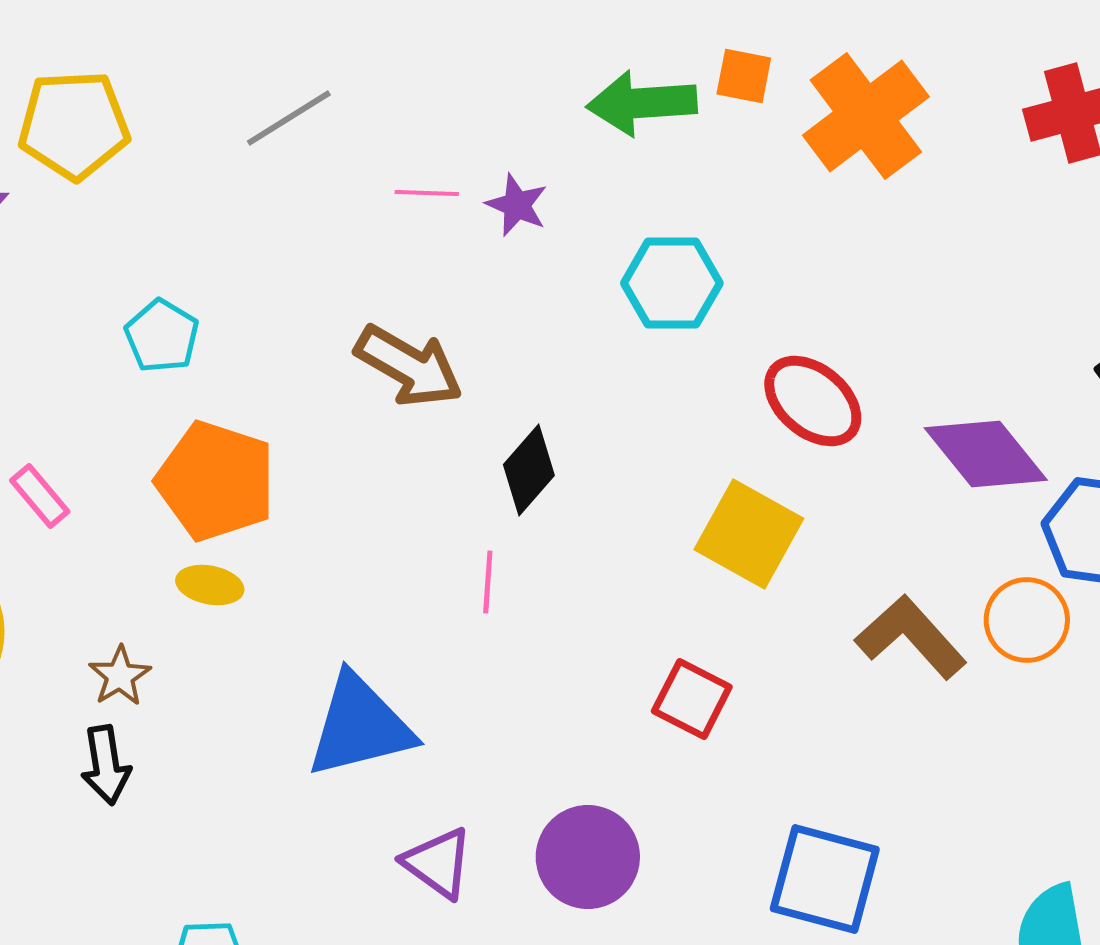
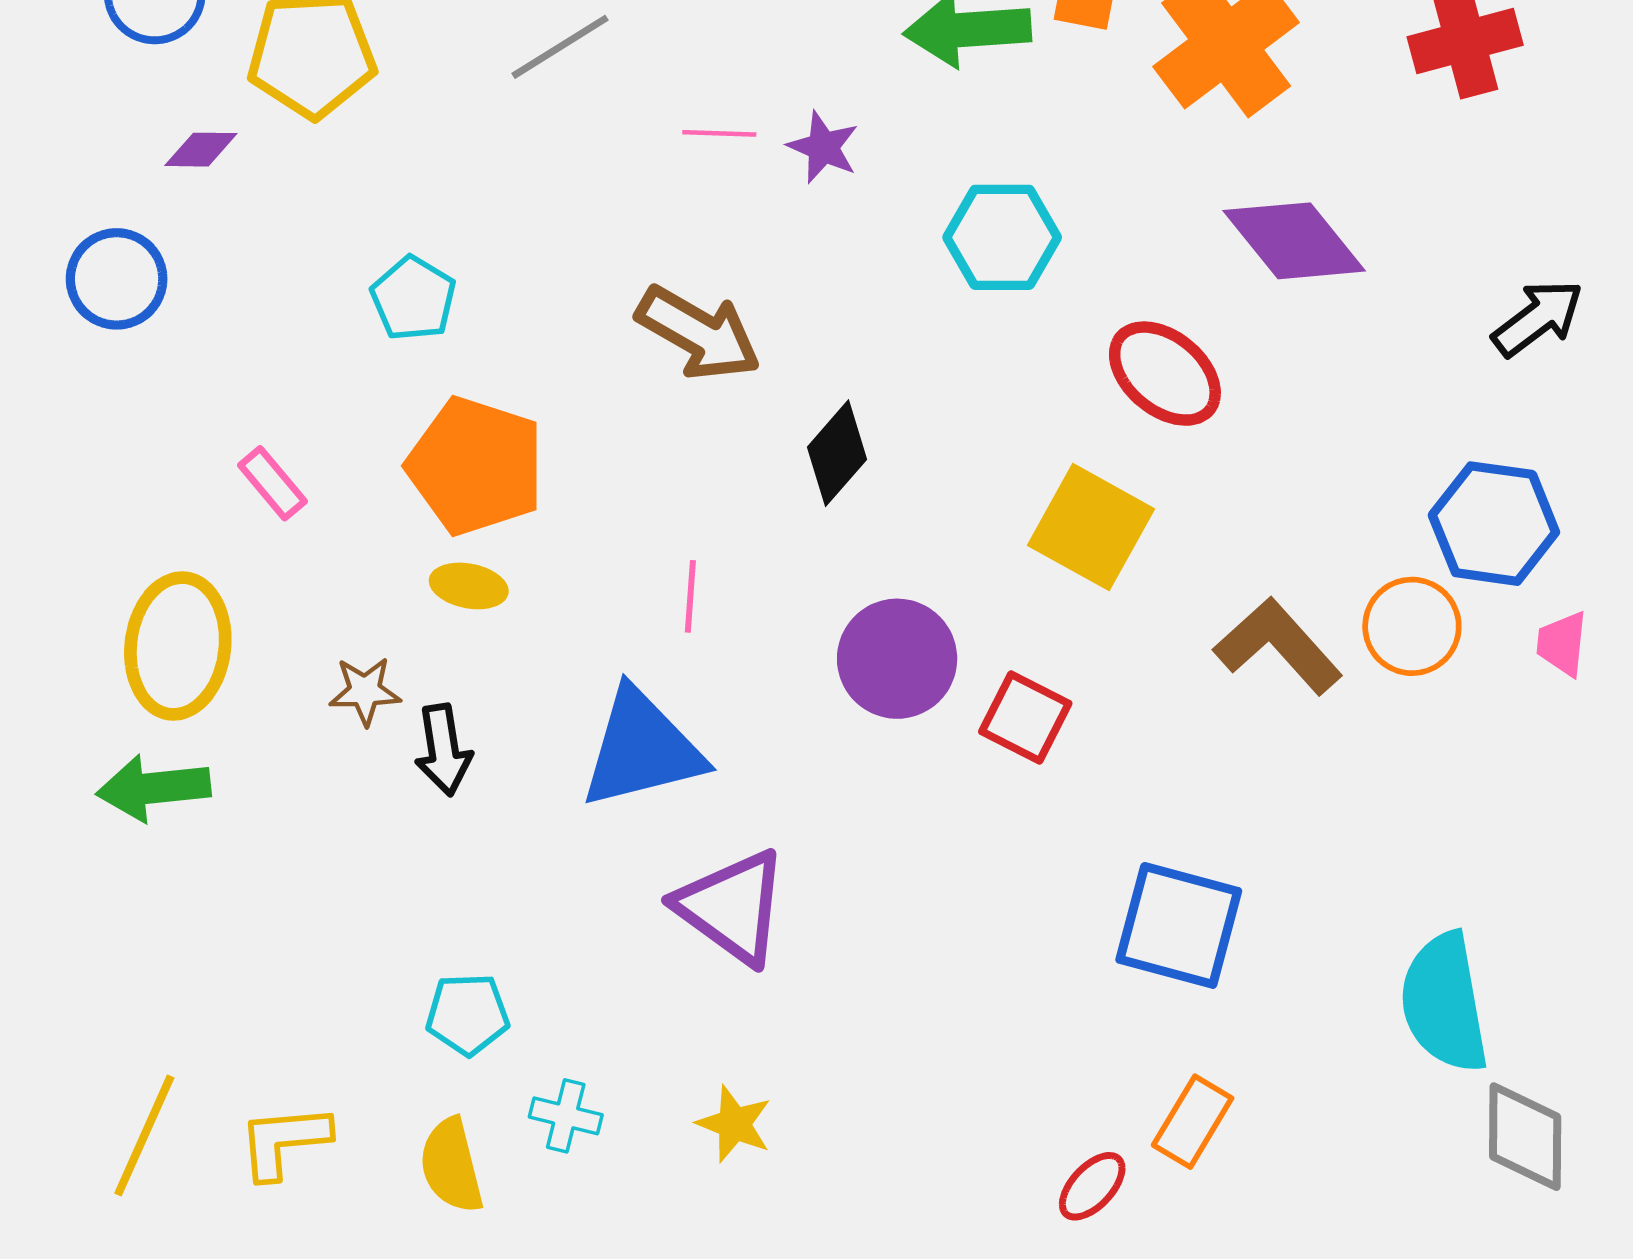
purple diamond: (986, 454) -> (1294, 241), moved
pink line: (488, 582) -> (690, 596), moved
brown star: (120, 676) -> (365, 691), turned 30
black arrow: (106, 765) -> (443, 750), moved
purple circle: (588, 857) -> (897, 659), moved
purple triangle: (438, 863) -> (732, 907), size x1.4

